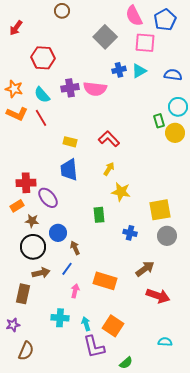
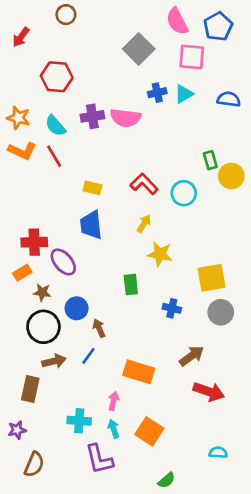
brown circle: (62, 11) -> (66, 15), moved
cyan circle: (178, 107) -> (184, 193), moved
pink arrow: (75, 291) -> (114, 401), moved
purple L-shape: (94, 347) -> (99, 459), moved

